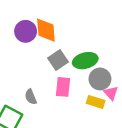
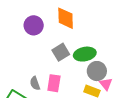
orange diamond: (46, 30) -> (66, 18), moved
pink rectangle: (63, 87) -> (54, 83), moved

